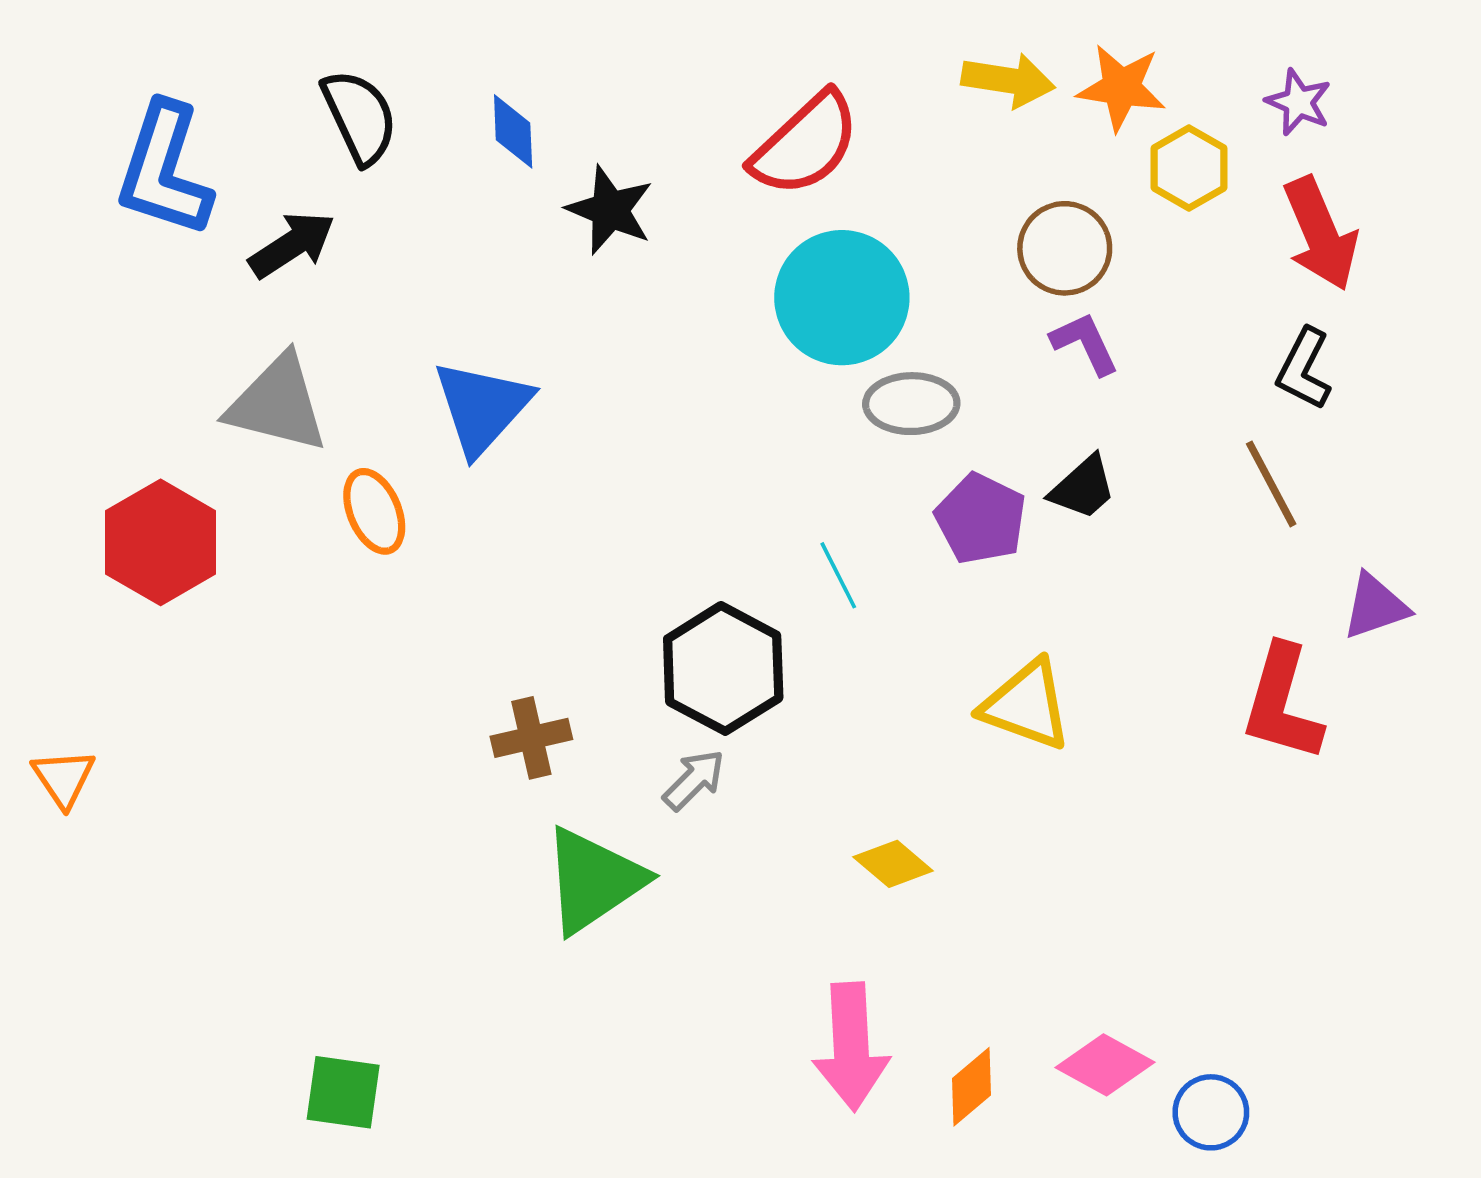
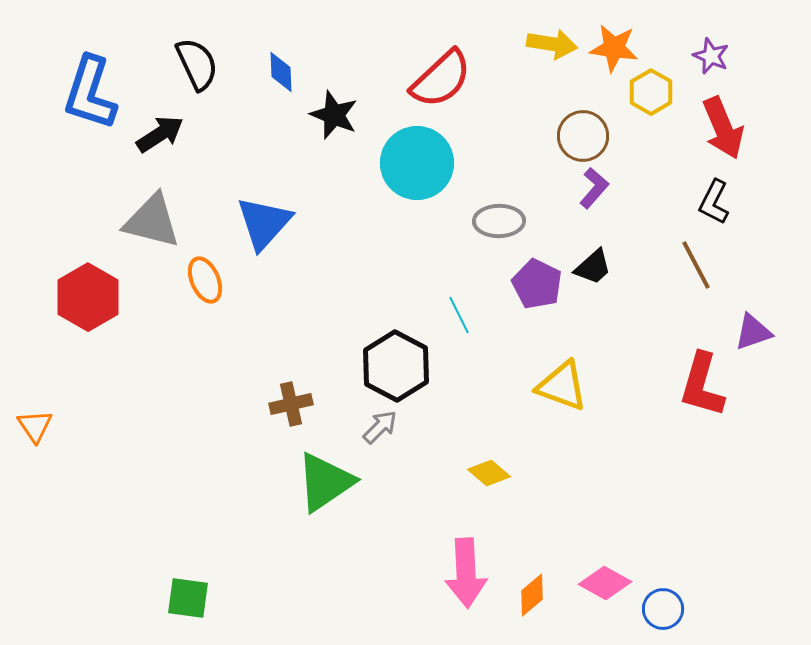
cyan circle: (842, 298) -> (417, 163), moved
purple L-shape: (1085, 343) -> (594, 188), turned 66

